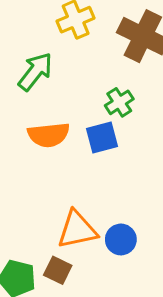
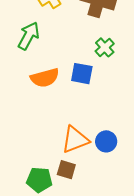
green cross: (119, 102) -> (105, 47), moved
blue square: (102, 137) -> (82, 74), turned 35

